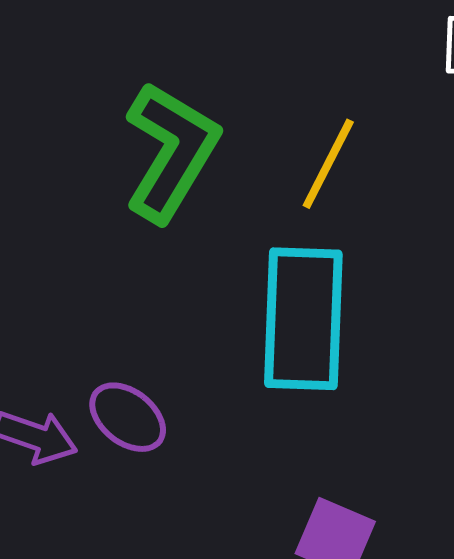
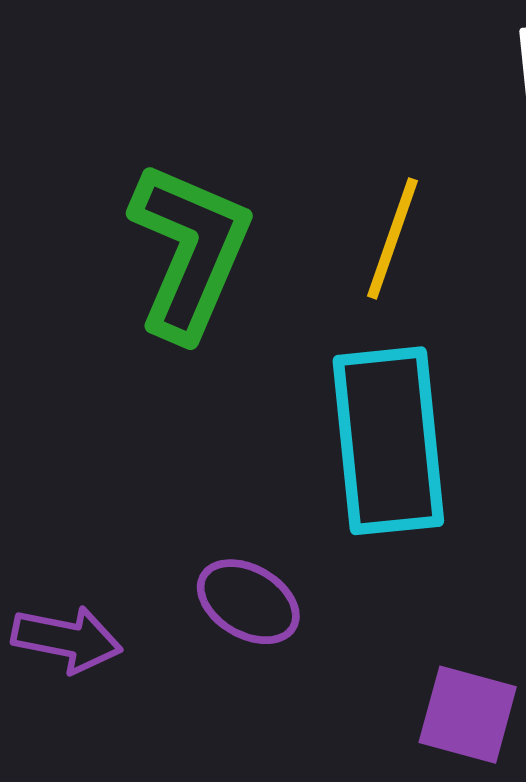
purple ellipse: (128, 417) -> (248, 602), moved

